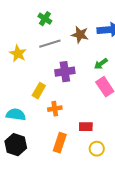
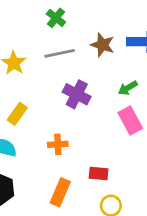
purple cross: (65, 72) -> (77, 94), turned 30
yellow rectangle: (39, 91) -> (17, 114), moved

